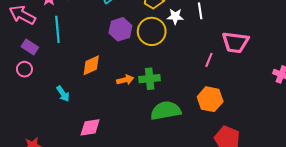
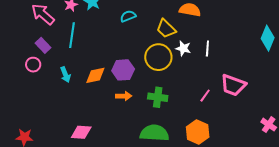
purple hexagon: (120, 29) -> (123, 70), moved
green cross: (150, 79) -> (158, 97), moved
cyan arrow: (63, 94) -> (65, 75), moved

